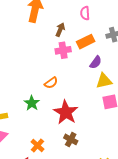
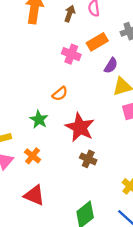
brown arrow: (60, 30) -> (70, 14), moved
pink cross: (63, 50) -> (71, 54), turned 35
orange cross: (37, 145) -> (33, 156), moved

